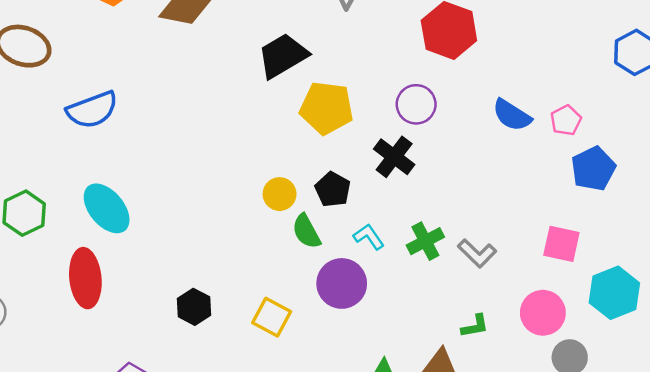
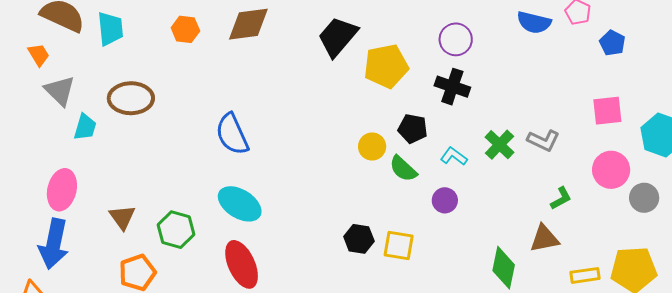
blue semicircle: (92, 110) -> (232, 134), moved, turned 105
blue pentagon: (593, 169) -> (612, 43), size x0.7
purple circle: (342, 283) -> (445, 200), size x0.6
black hexagon: (194, 307) -> (359, 239), moved

